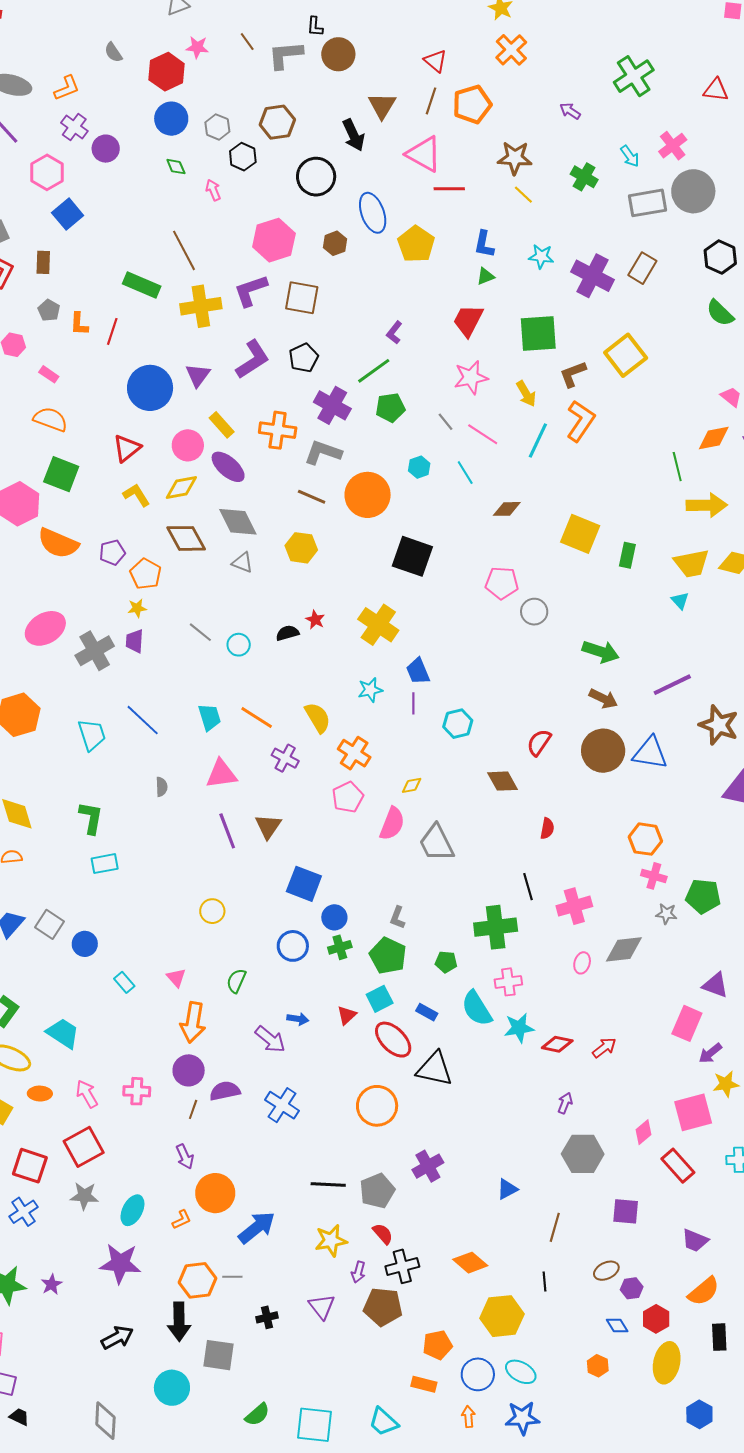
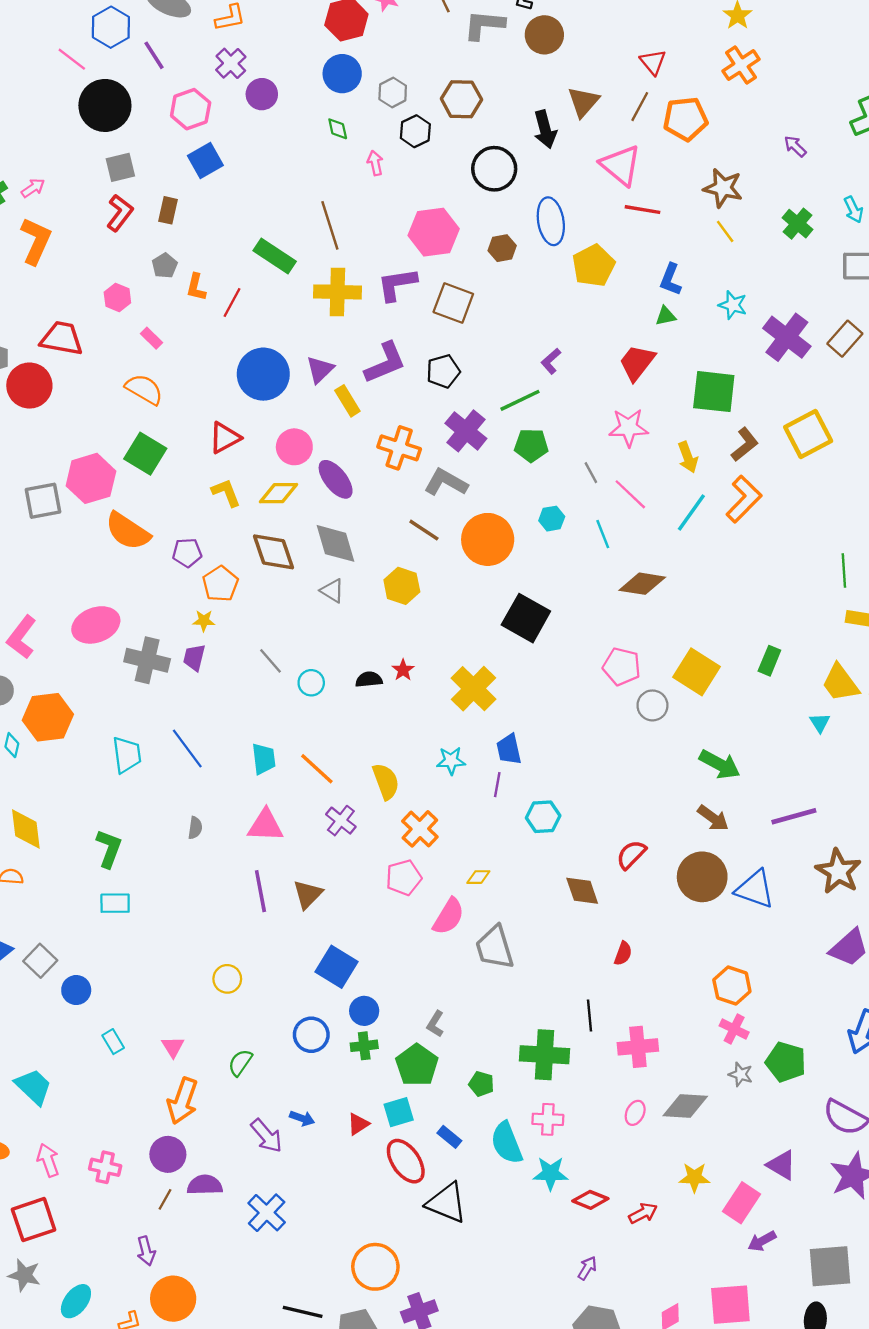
brown L-shape: (573, 374) -> (745, 444), turned 152
yellow rectangle: (222, 425) -> (347, 401), moved
brown diamond: (507, 509) -> (642, 584), size x1.4
yellow square: (580, 534) -> (696, 672), moved
yellow trapezoid: (692, 563) -> (840, 683), turned 54
gray cross: (95, 651) -> (147, 660), turned 33
yellow star: (726, 1084) -> (694, 1177), moved
orange circle: (377, 1106) -> (375, 1267), moved

